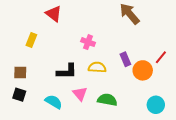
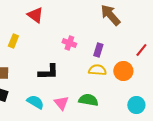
red line: (161, 57) -> (141, 50), moved
purple rectangle: (125, 59) -> (98, 50), moved, turned 40
yellow semicircle: (97, 67) -> (97, 70), moved
pink triangle: (80, 94) -> (61, 103), moved

